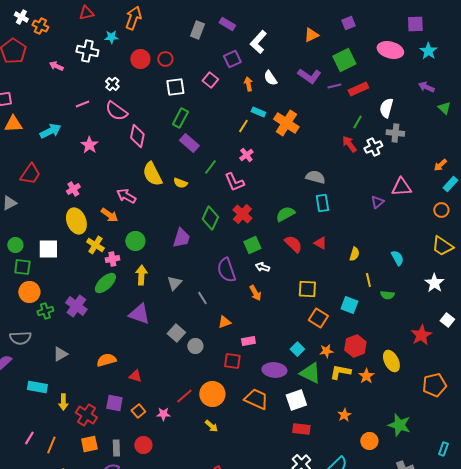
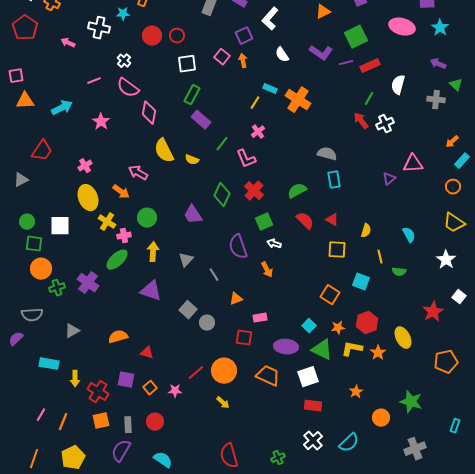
orange arrow: (248, 84) -> (243, 61), moved
gray cross: (395, 133) -> (436, 100), moved
purple trapezoid: (181, 238) -> (193, 215), turned 130
yellow square: (307, 289) -> (337, 250), moved

